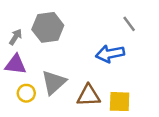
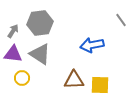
gray line: (129, 24) -> (121, 20), moved
gray triangle: (54, 82) -> (40, 54), moved, turned -45

